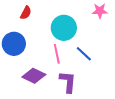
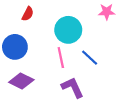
purple diamond: (34, 76) -> (21, 81), moved
purple L-shape: (68, 82) -> (73, 87), turned -30

